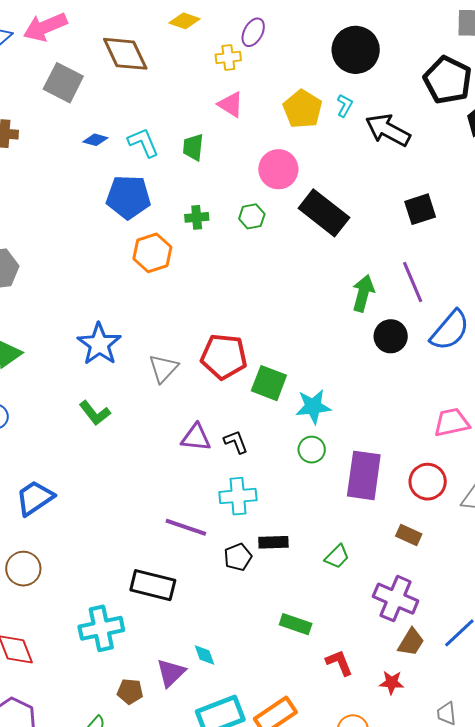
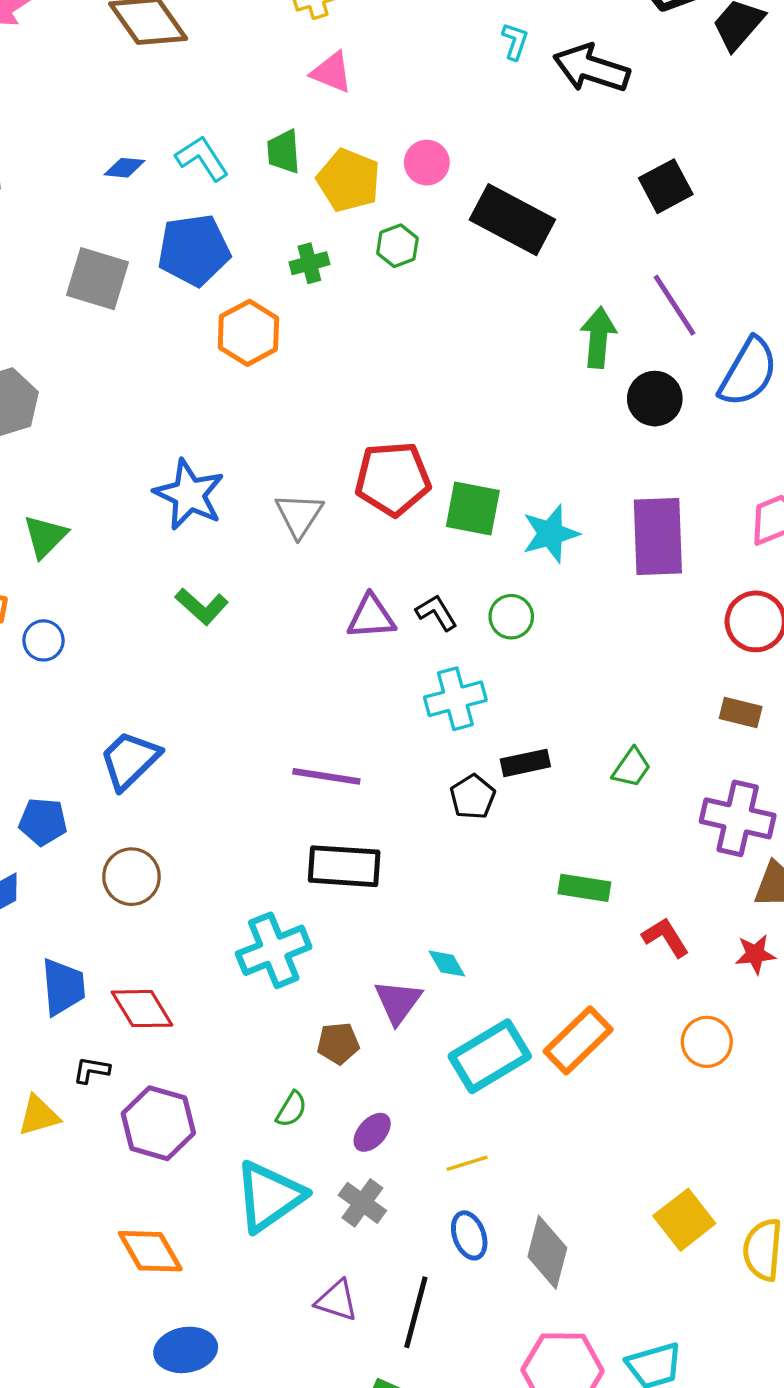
gray square: (63, 83) -> (97, 279), moved
yellow pentagon: (303, 109) -> (349, 180), moved
pink circle: (278, 169) -> (427, 163), size x0.7
green circle: (312, 450) -> (511, 617), moved
purple rectangle: (364, 475) -> (658, 537), moved
purple line: (186, 527) -> (326, 776), moved

